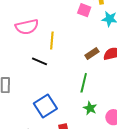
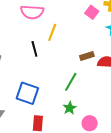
black line: (40, 61) -> (34, 49), turned 35
blue square: (45, 106) -> (27, 93), turned 35

